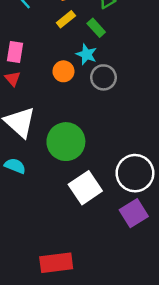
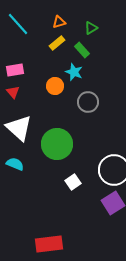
pink rectangle: (15, 52) -> (15, 70), turned 72
gray circle: (103, 77) -> (88, 102), moved
white square: (85, 188) -> (73, 182), size x0.6

